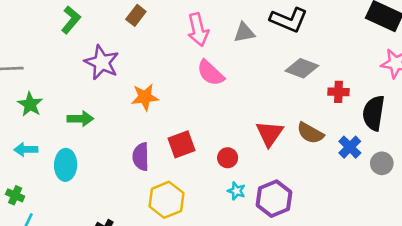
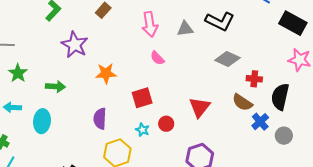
pink semicircle: (210, 73) -> (157, 58), size x0.7
brown semicircle: (310, 133) -> (242, 102), moved
red square: (181, 144) -> (142, 98), moved
cyan star: (236, 191) -> (142, 130), moved

